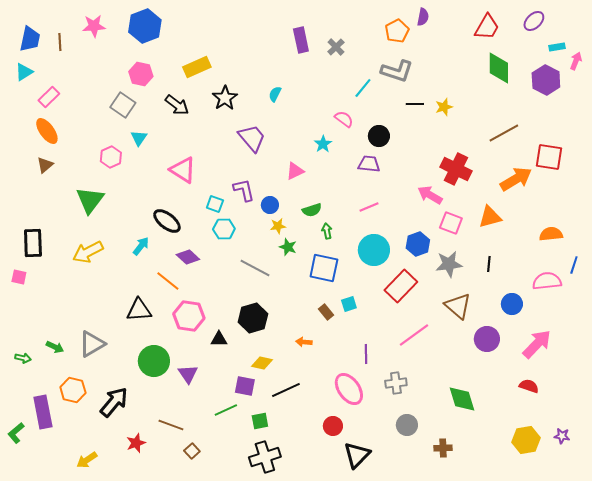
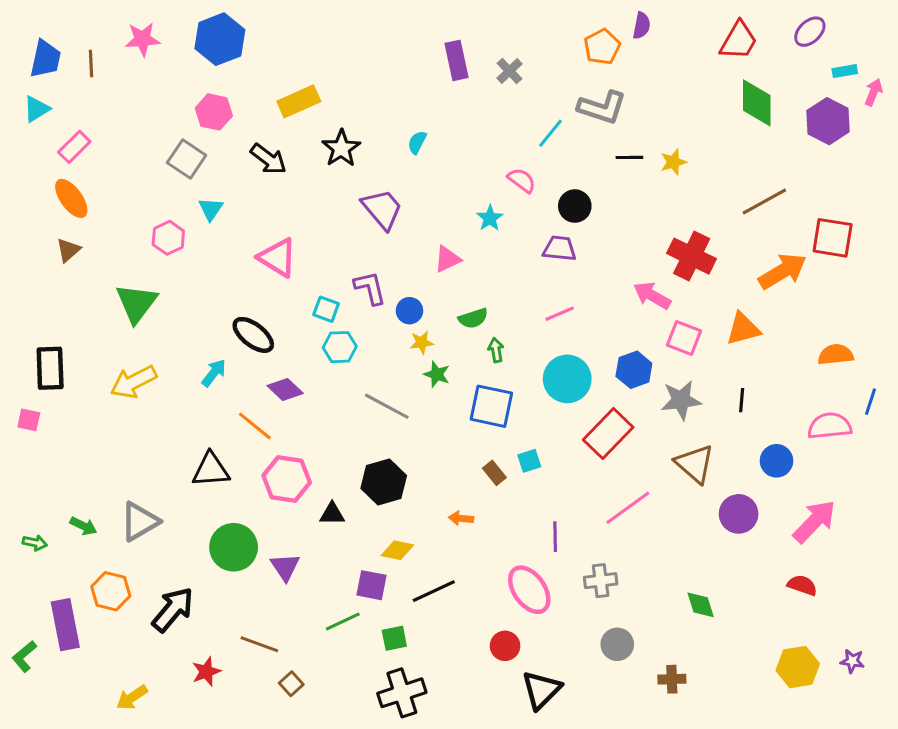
green diamond: (462, 399) -> (701, 605), size x0.7

